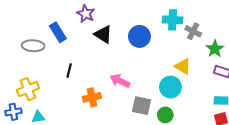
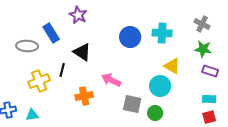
cyan cross: (173, 20) -> (162, 33), moved
gray cross: (193, 31) -> (202, 24), moved
black triangle: (103, 34) -> (82, 52), moved
green star: (215, 49) -> (203, 49), turned -30
yellow cross: (28, 89) -> (39, 81), moved

